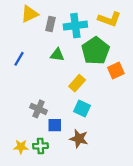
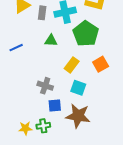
blue line: (19, 59) -> (16, 48), turned 40
orange square: (116, 71) -> (101, 64), moved
gray cross: (39, 109) -> (45, 86), moved
brown star: (79, 139) -> (78, 116), size x1.4

